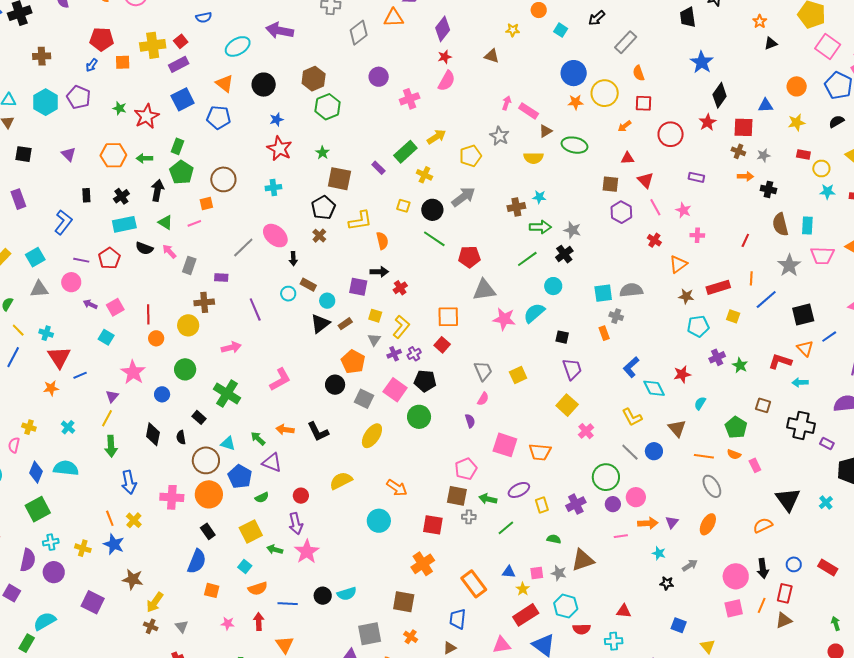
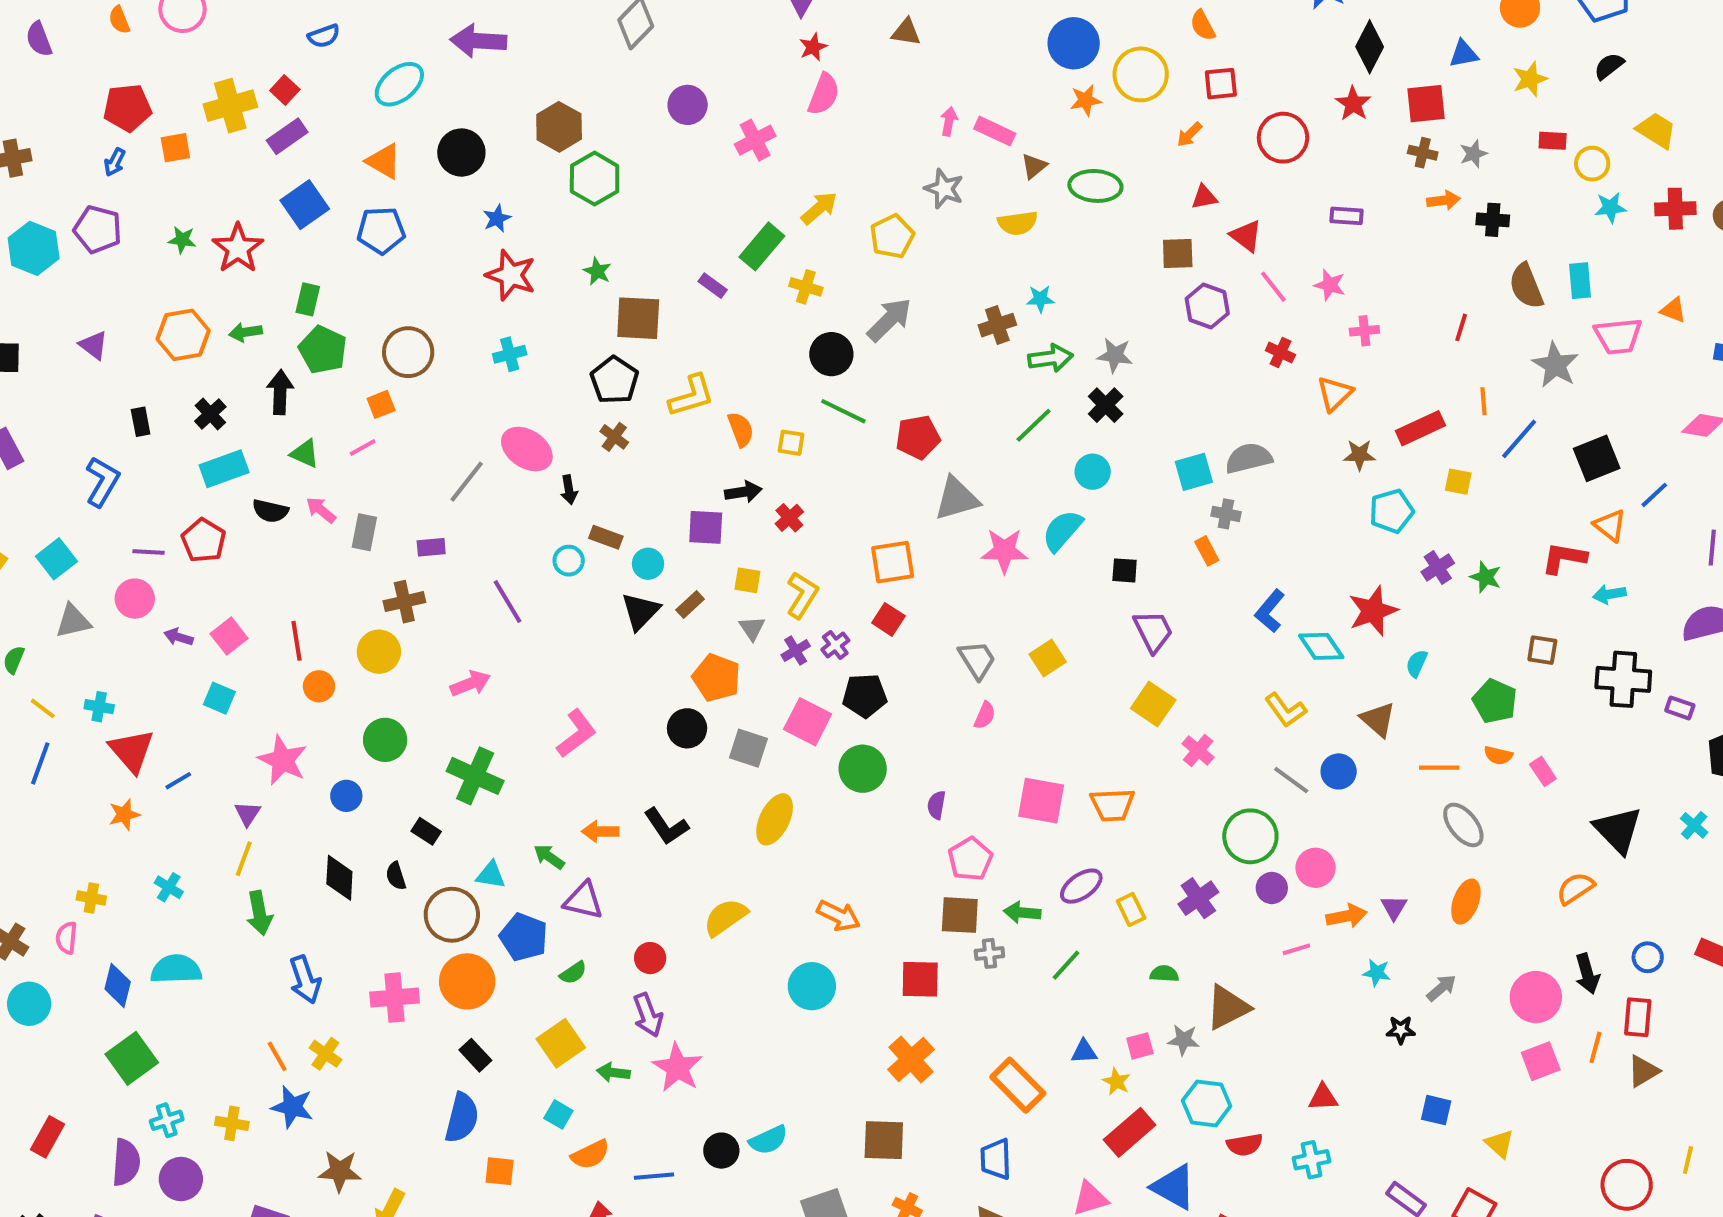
yellow square: (403, 206) -> (791, 443), moved
red star: (682, 374) -> (1373, 611), size x1.4
purple semicircle: (470, 421) -> (936, 805), moved, turned -144

